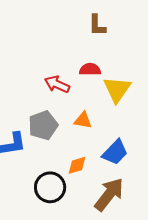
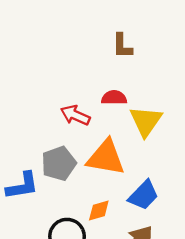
orange triangle: (83, 120) -> (106, 158), size x1.8

